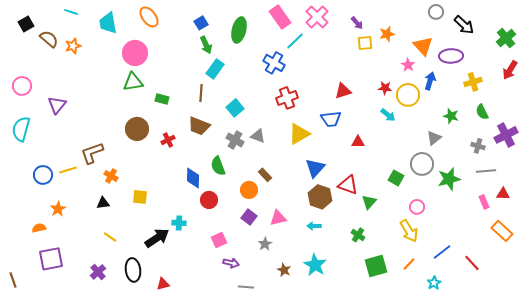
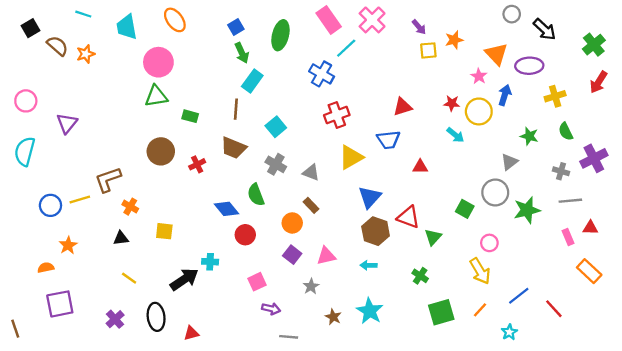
gray triangle: (258, 136) -> (311, 173), moved
blue diamond: (193, 178) -> (227, 209), turned -40

